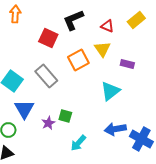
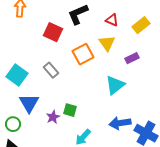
yellow rectangle: (136, 20) -> (141, 25), moved
purple rectangle: (127, 64) -> (132, 58), turned -40
gray rectangle: (46, 76) -> (51, 70), size x0.7

